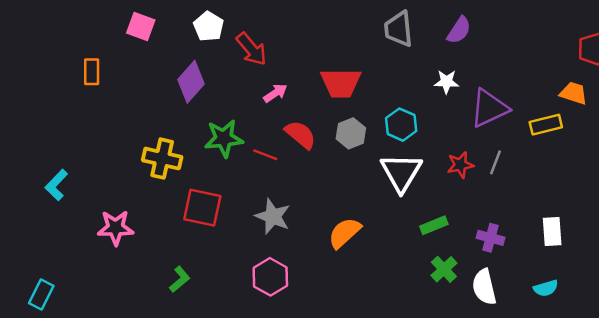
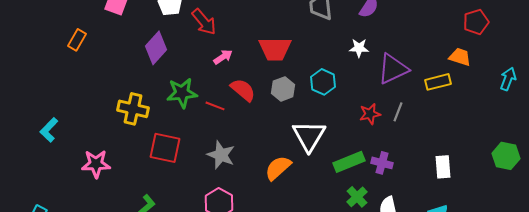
orange rectangle: (92, 72) -> (77, 40), turned 30
white triangle: (401, 172) -> (309, 136), moved
green rectangle: (434, 225) -> (349, 162), size x1.4
purple cross: (490, 238) -> (382, 163), moved

